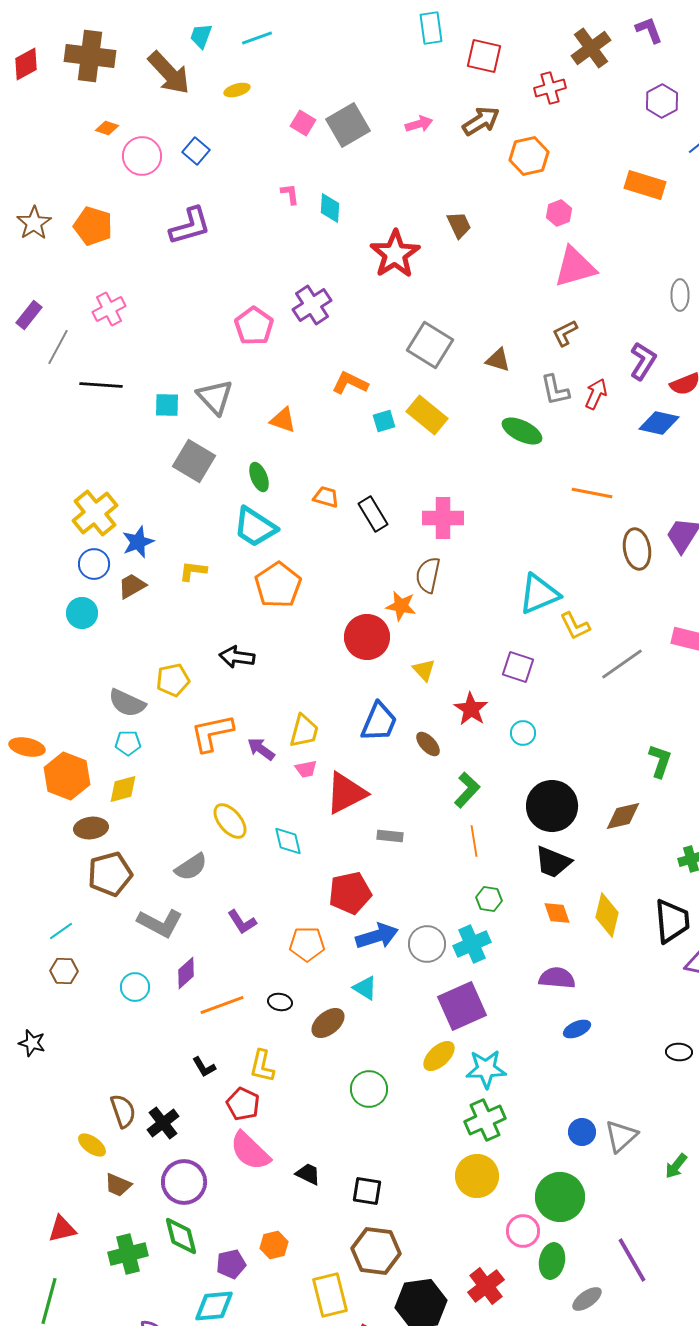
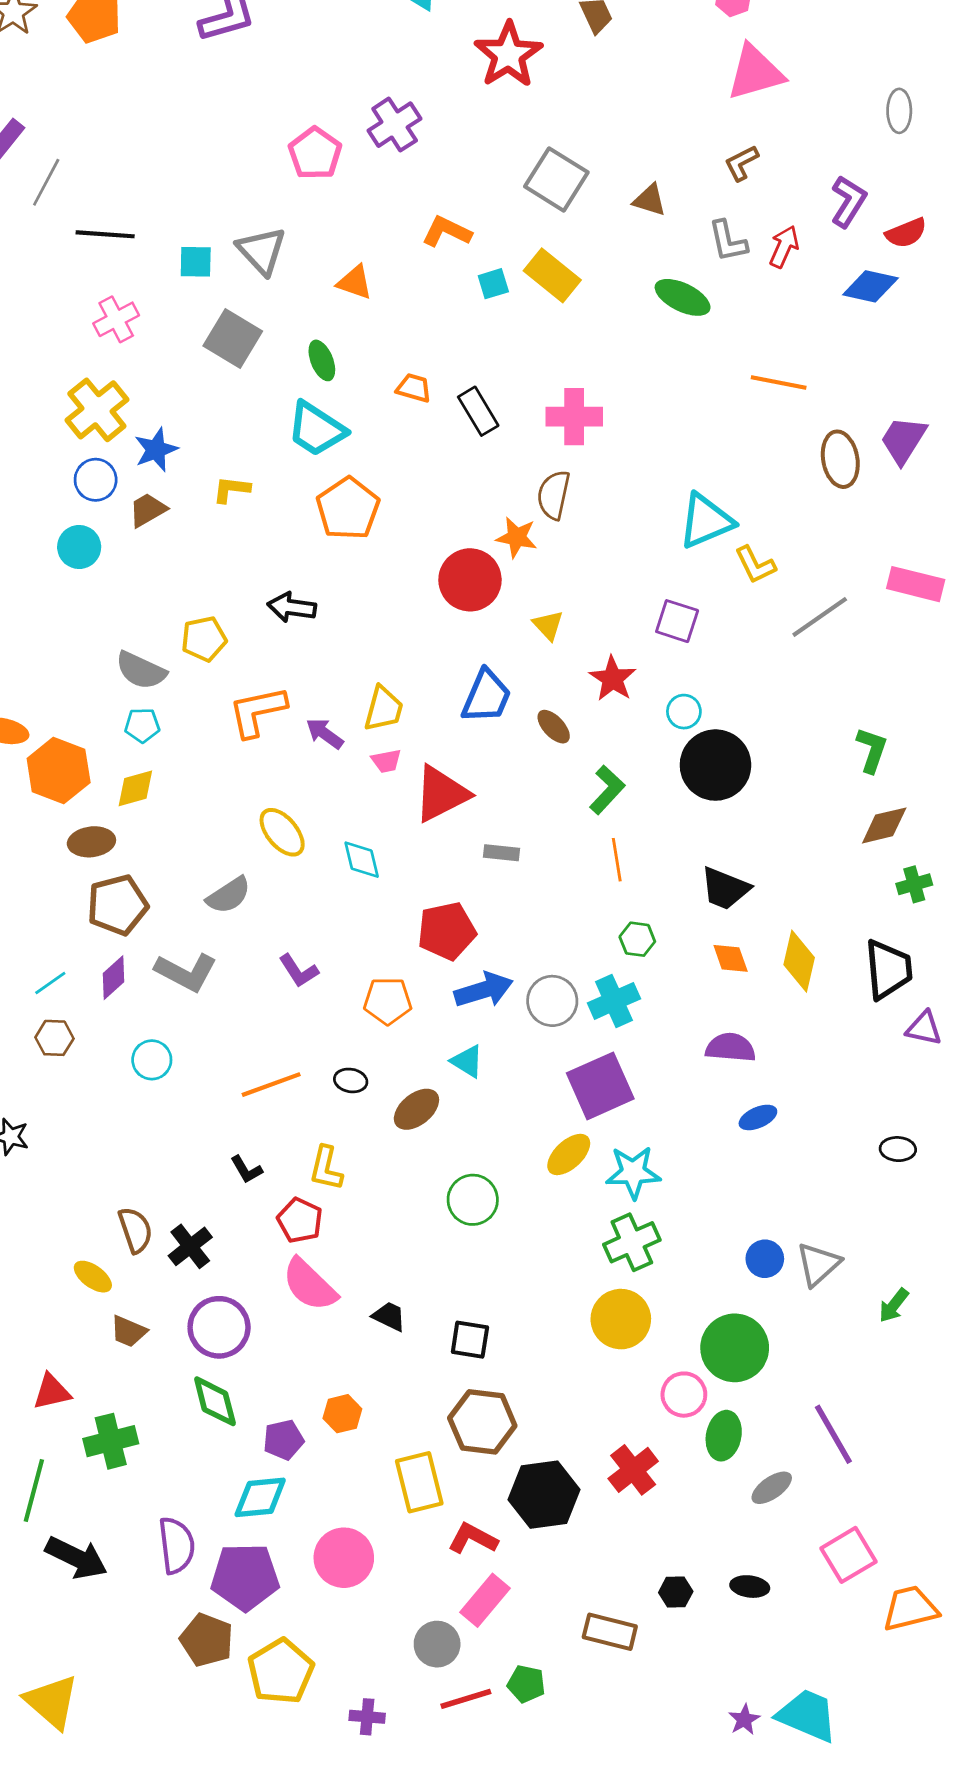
pink cross: (109, 309) -> (116, 319), moved
black circle: (552, 806) -> (715, 765), moved
brown diamond: (623, 816) -> (884, 825), moved
purple diamond: (186, 973) -> (113, 978), moved
green cross: (128, 1254) -> (111, 1441), moved

